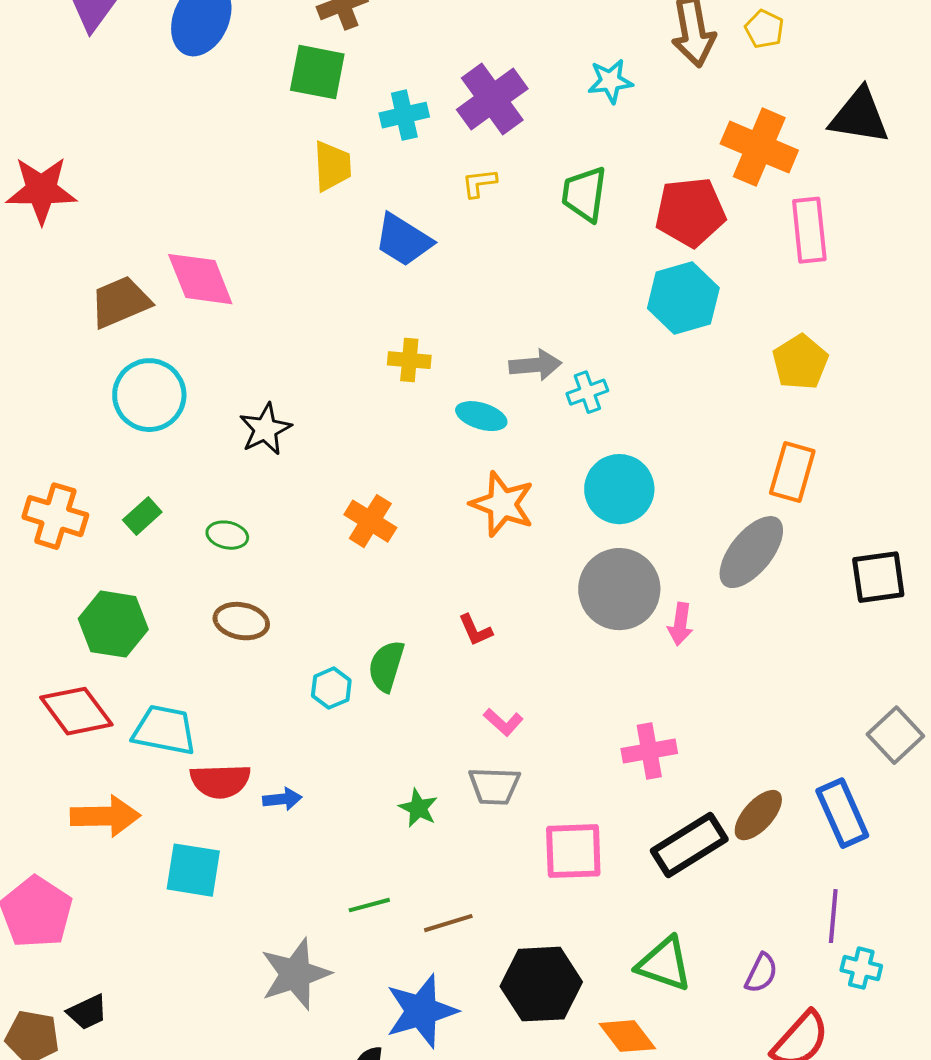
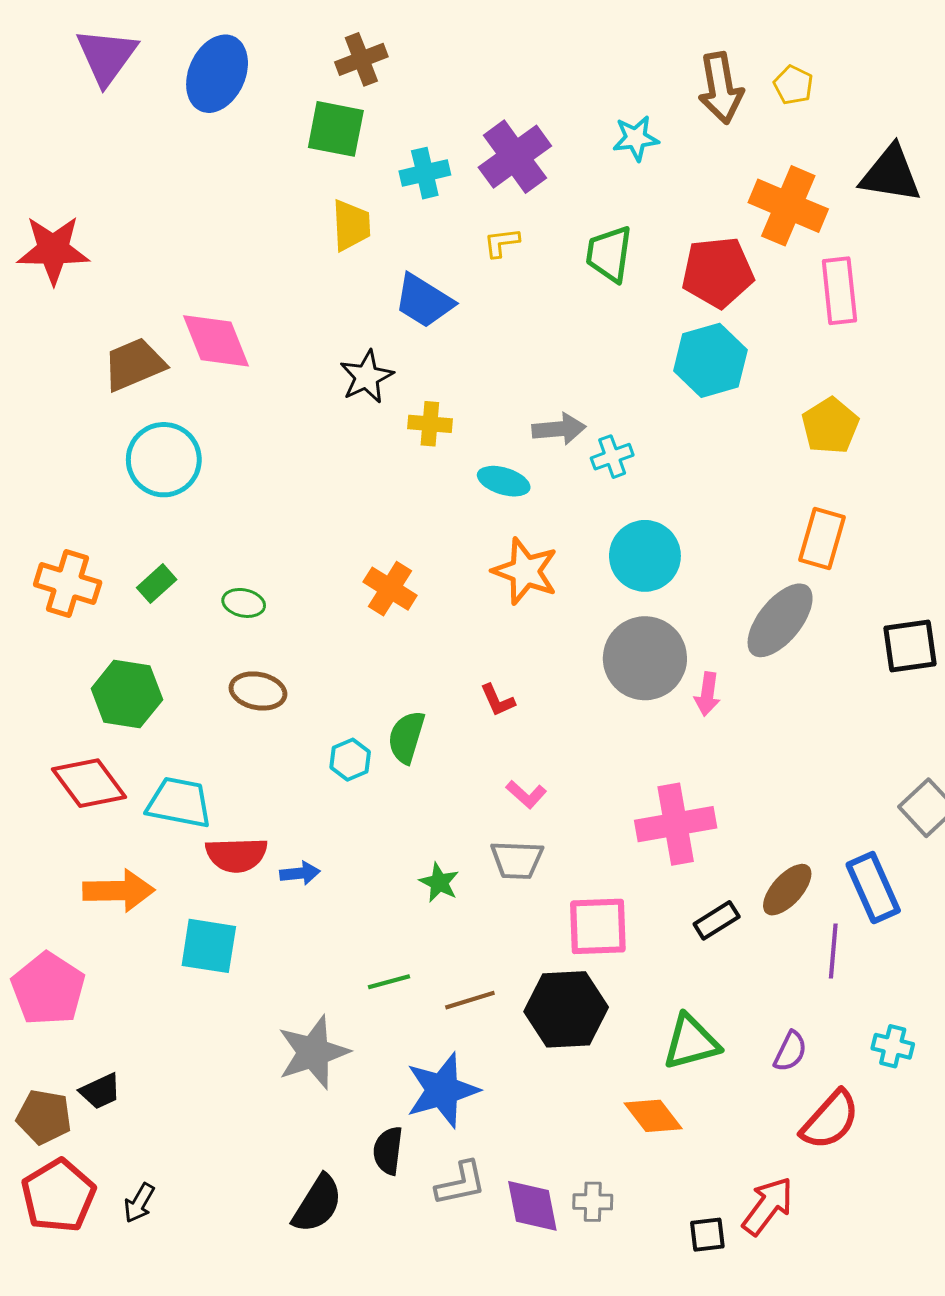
black star: (265, 429) -> (366, 377), moved
pink cross: (649, 751) -> (676, 824), size x1.4
black rectangle: (689, 845) -> (717, 920), size x0.6
purple line: (833, 916) -> (833, 951), moved
green triangle: (664, 964) -> (691, 1042), turned -34
black hexagon: (541, 984) -> (566, 1009), moved

